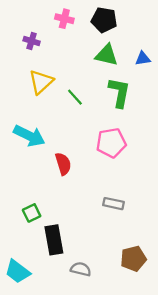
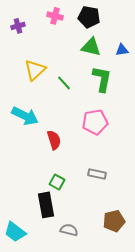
purple cross: (32, 41) -> (18, 26), moved, turned -32
green square: (32, 213) -> (57, 182), moved, turned -35

